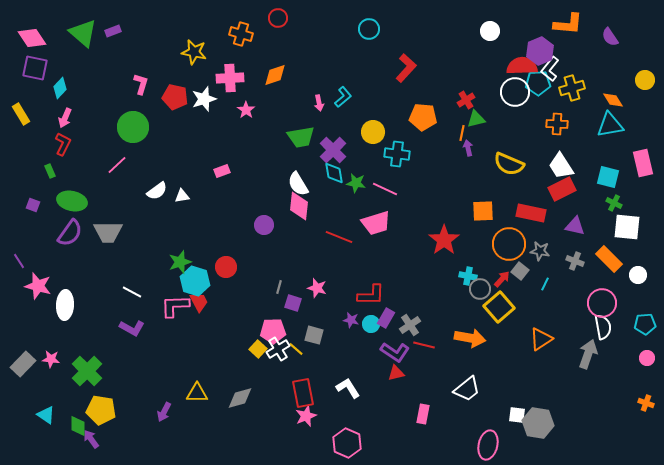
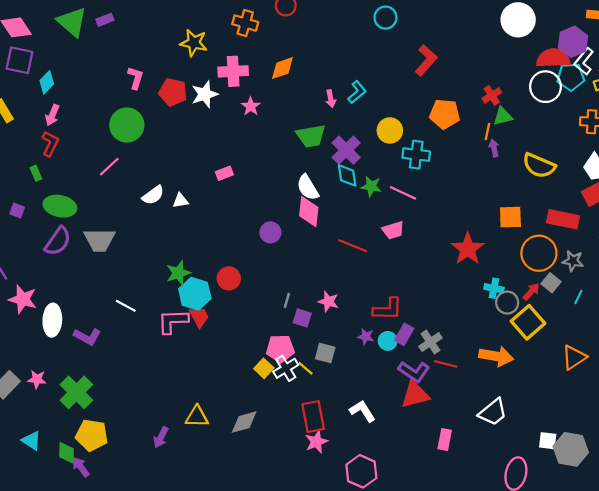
white circle: (490, 31) -> (518, 20), size x1.6
pink trapezoid: (376, 223) -> (393, 230), size x0.7
purple L-shape: (132, 328) -> (87, 337), moved
red triangle: (396, 373) -> (415, 395), size x1.6

